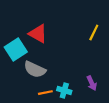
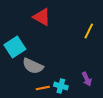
red triangle: (38, 34) -> (42, 17), moved

